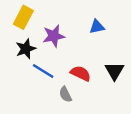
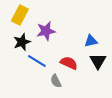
blue triangle: (97, 27) -> (91, 41), moved

